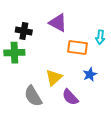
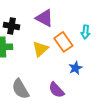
orange rectangle: (77, 48) -> (63, 42), turned 48
yellow triangle: (54, 77) -> (40, 49), moved

